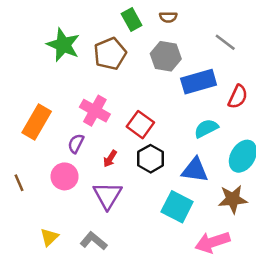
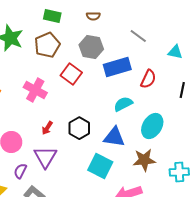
green rectangle: (132, 20) -> (52, 16), moved, turned -48
red square: (140, 125) -> (71, 74), moved
purple semicircle: (76, 144) -> (20, 171), moved

